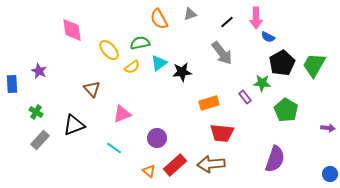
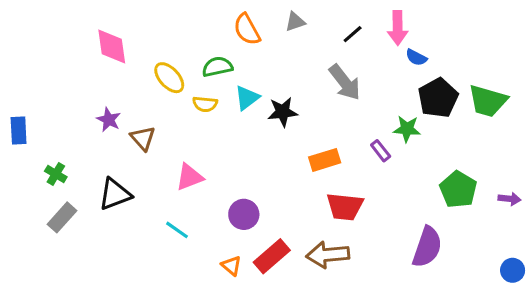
green trapezoid: (314, 65) -> (488, 101), turned -104
yellow semicircle: (132, 67) -> (205, 104), turned 42
purple star: (39, 71) -> (109, 120), moved
green pentagon: (286, 110) -> (458, 190), moved

